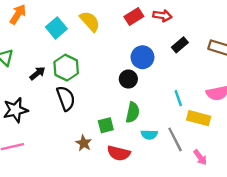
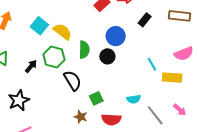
yellow semicircle: (90, 21) -> (62, 32), moved
black semicircle: (66, 98) -> (72, 81), moved
green semicircle: (133, 112) -> (84, 50), moved
gray line: (175, 139) -> (155, 115), moved

